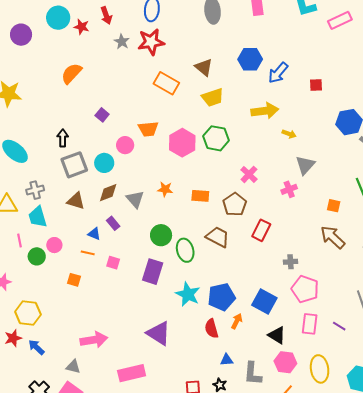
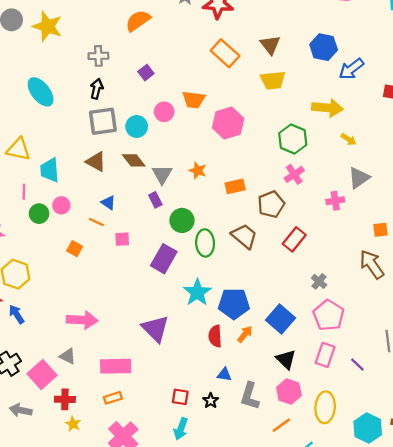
orange semicircle: (71, 73) -> (138, 21), moved
green hexagon: (216, 138) -> (293, 139), moved
gray cross: (35, 190) -> (98, 56), moved
brown diamond: (108, 193) -> (134, 160), turned 60
orange rectangle: (200, 196) -> (235, 186), turned -30
orange square: (334, 206) -> (381, 230), turned -32
purple rectangle: (113, 223) -> (155, 200), moved
gray cross: (291, 262) -> (319, 281), turned 32
pink square: (113, 263) -> (122, 239), turned -32
gray triangle: (73, 367) -> (68, 356), moved

